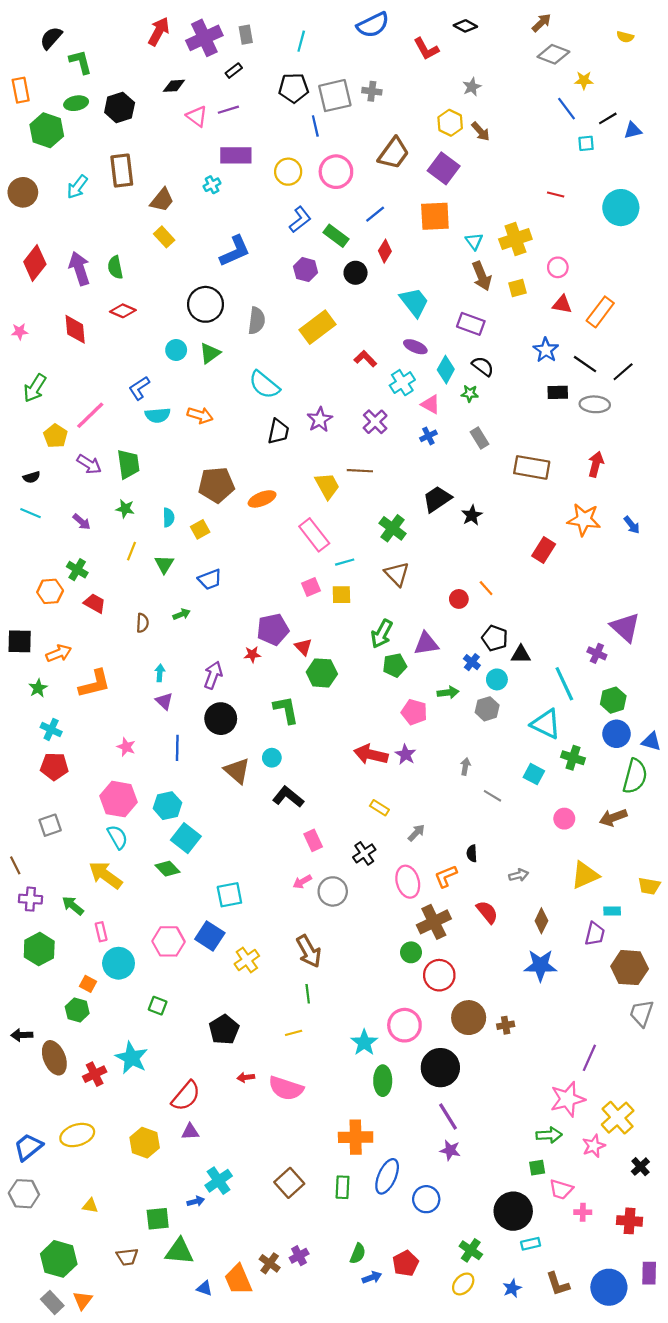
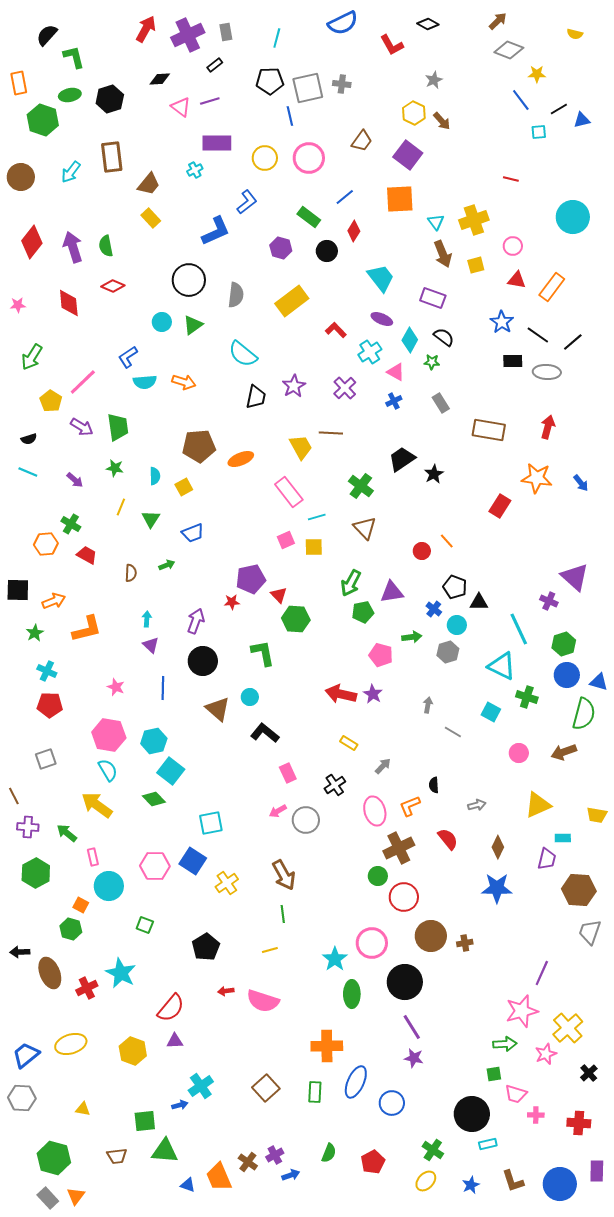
brown trapezoid: (394, 153) -> (362, 141), size x0.7
cyan circle: (621, 208) -> (573, 217), moved
blue L-shape: (300, 220) -> (247, 202), moved
blue arrow: (372, 1277) -> (291, 1175), moved

